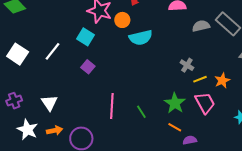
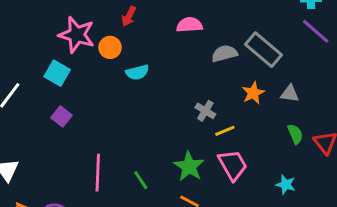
cyan semicircle: (141, 38) -> (137, 72), size x0.7
orange star: (222, 80) -> (253, 93), moved

